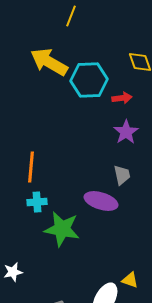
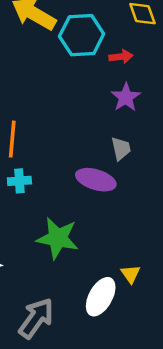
green star: (62, 229) -> (58, 238), moved
yellow triangle: (130, 280) -> (131, 274), turned 36

